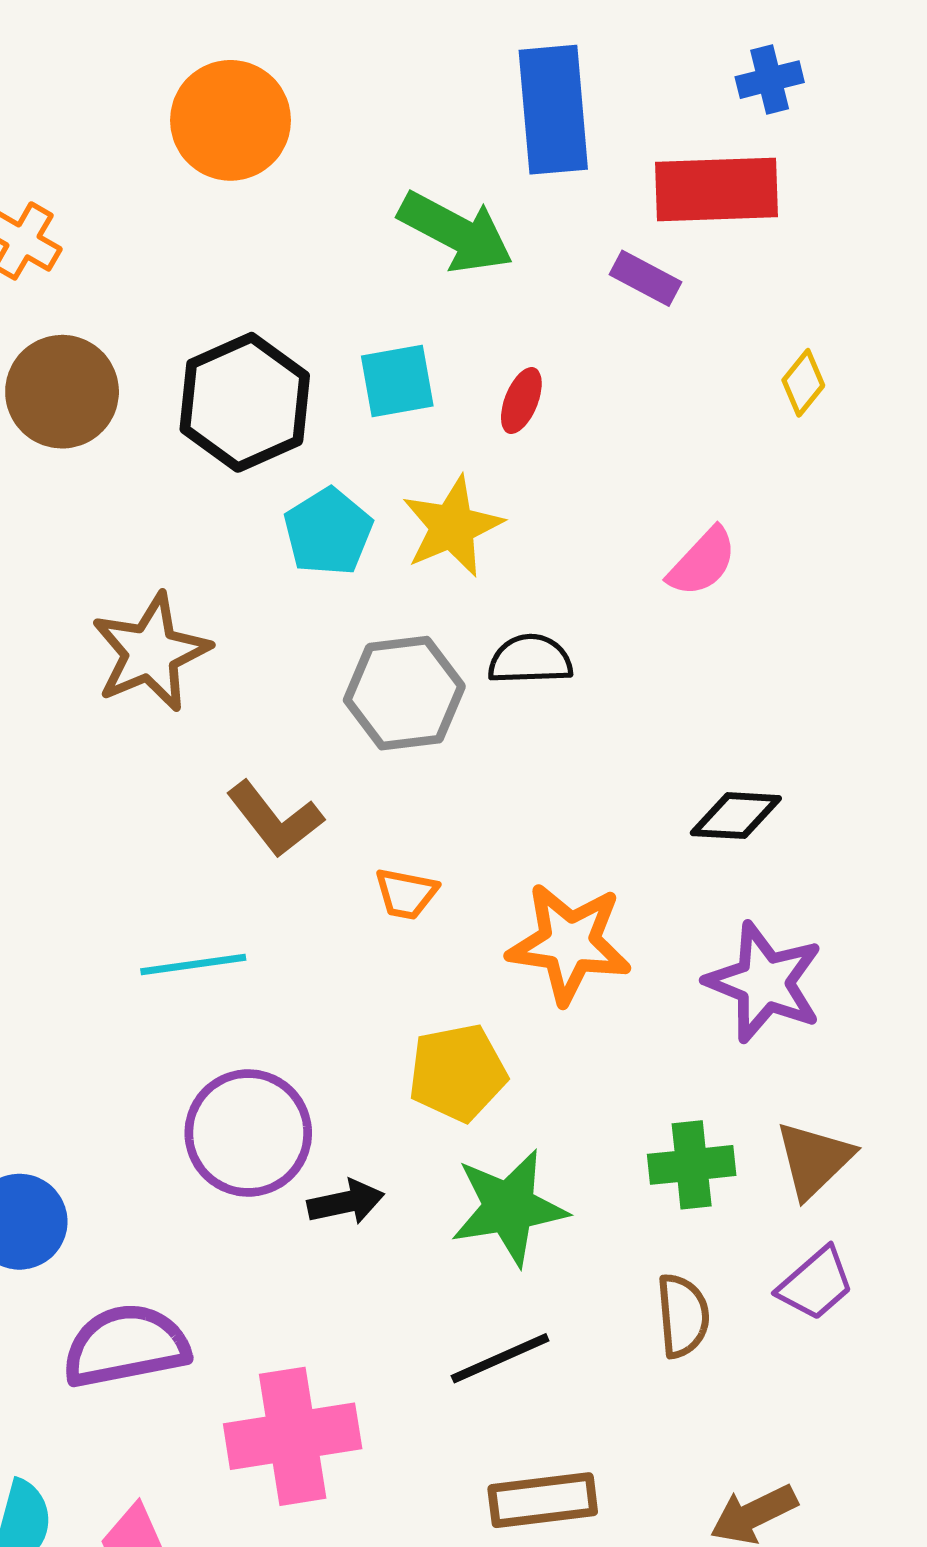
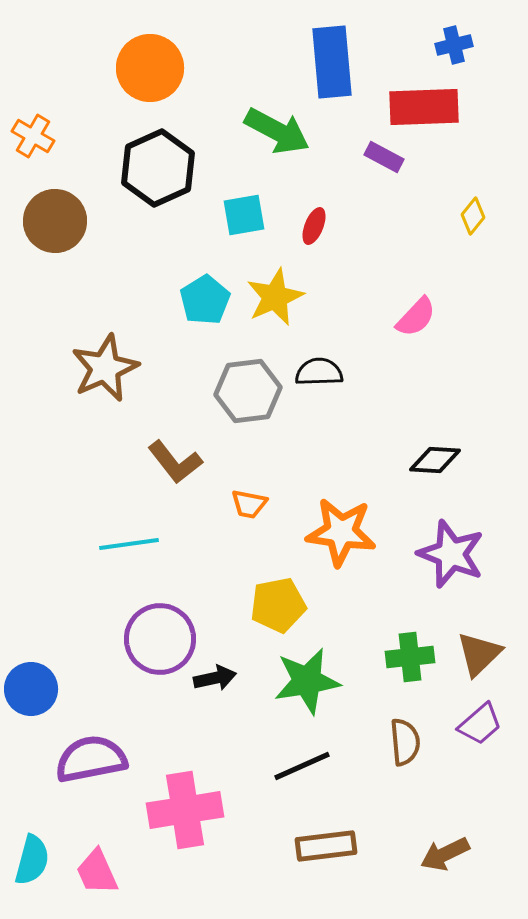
black hexagon: (245, 402) -> (158, 168), moved

